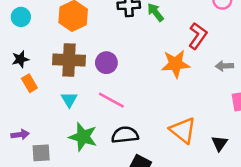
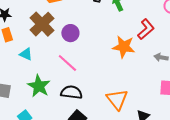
brown cross: (69, 60) -> (42, 24), turned 30
cyan triangle: (69, 100) -> (26, 54), moved, turned -48

